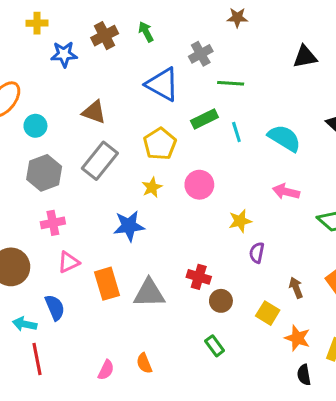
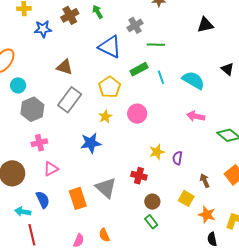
cyan circle: (35, 126) -> (18, 85), moved
yellow star: (240, 221) -> (157, 152), moved
orange rectangle: (107, 284) -> (78, 198), moved
gray triangle: (149, 293) -> (106, 188), turned 45
brown circle: (221, 301) -> (152, 202), moved

